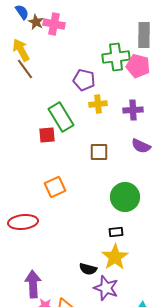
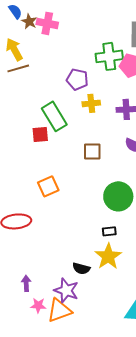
brown line: (25, 69) -> (18, 68), turned -70
purple arrow: (33, 284) -> (26, 283), size x0.6
purple star: (106, 288) -> (66, 290), moved

